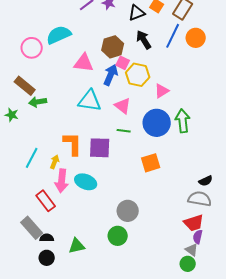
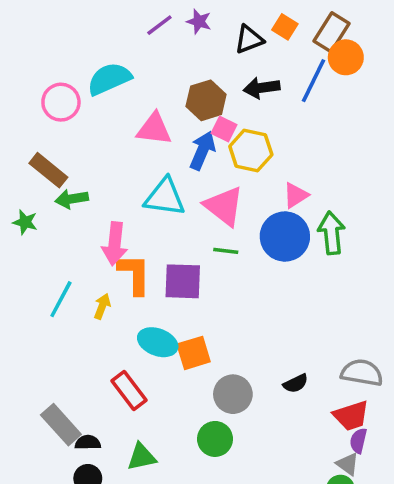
orange circle: (196, 38) -> (346, 57), moved
black arrow: (144, 40) -> (262, 88), turned -66
pink triangle: (162, 91) -> (296, 195), moved
pink triangle: (123, 106) -> (224, 206), size x1.4
orange square: (151, 163) -> (194, 353), moved
pink arrow: (62, 181) -> (115, 244), moved
black semicircle: (206, 181) -> (296, 383), moved
red rectangle: (46, 201) -> (129, 391), moved

